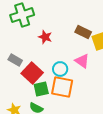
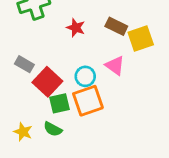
red star: (45, 37) -> (76, 28), moved
orange square: (62, 87) -> (88, 101), turned -30

